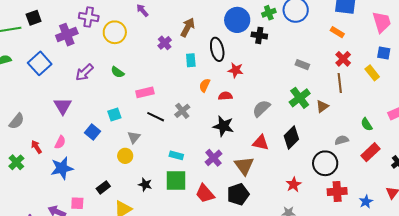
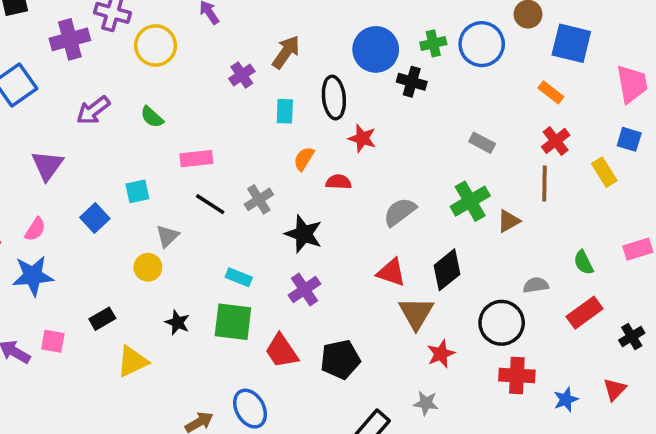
black star: (223, 126) -> (304, 234), moved
brown triangle: (244, 166) -> (416, 313), moved

